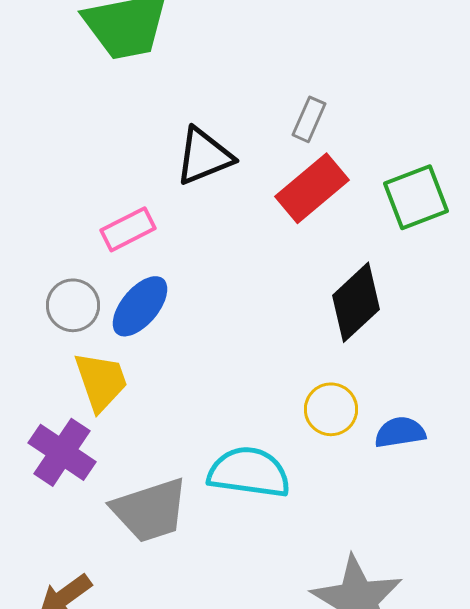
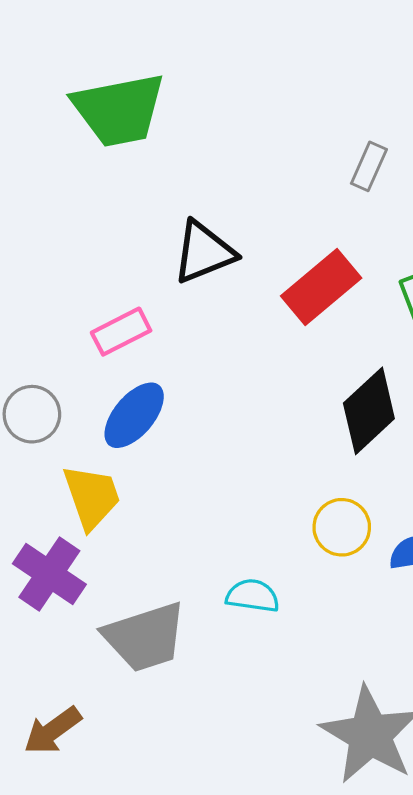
gray rectangle: (309, 119) -> (369, 166), moved
gray circle: (73, 305) -> (32, 414), moved
cyan semicircle: (249, 472) -> (253, 596), size x0.6

